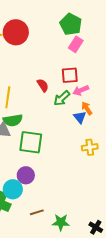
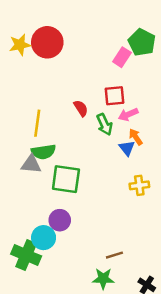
green pentagon: (71, 24) -> (142, 42), moved
green arrow: (62, 98) -> (104, 124), turned -72
brown line: (37, 212) -> (114, 255), moved

